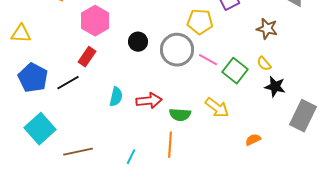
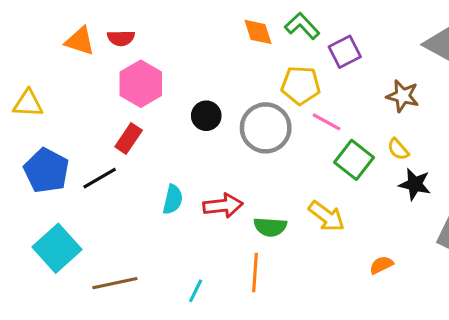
pink line: (208, 60) -> (327, 122), moved

